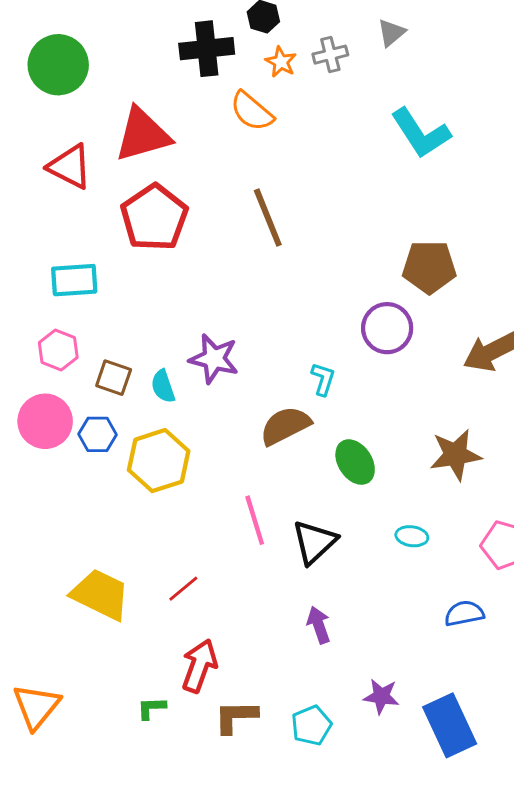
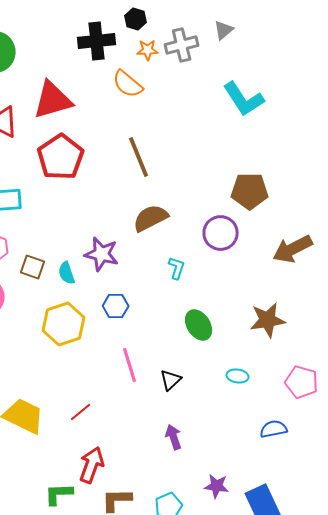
gray cross: (330, 55) -> (182, 45), size x1.4
orange star: (281, 62) -> (148, 50), turned -30
brown semicircle: (285, 426) -> (151, 218), moved
blue hexagon: (97, 434) -> (116, 306), moved
black triangle: (314, 542) -> (171, 380), size x0.7
green L-shape: (151, 708) -> (59, 494), size x1.4

